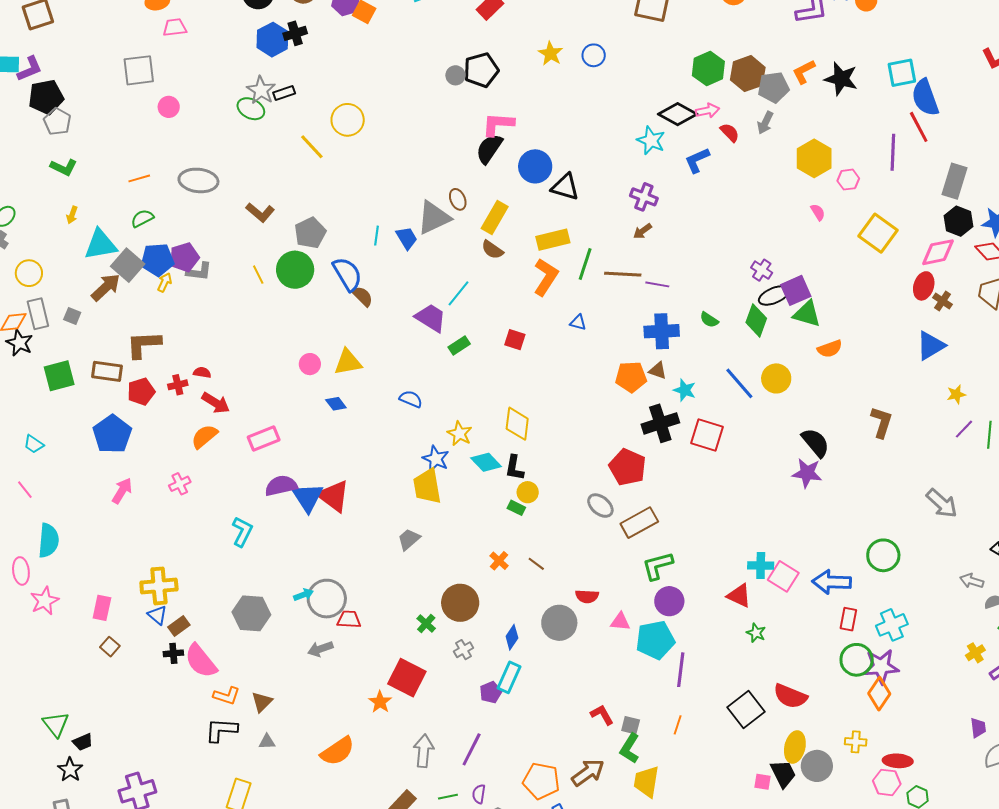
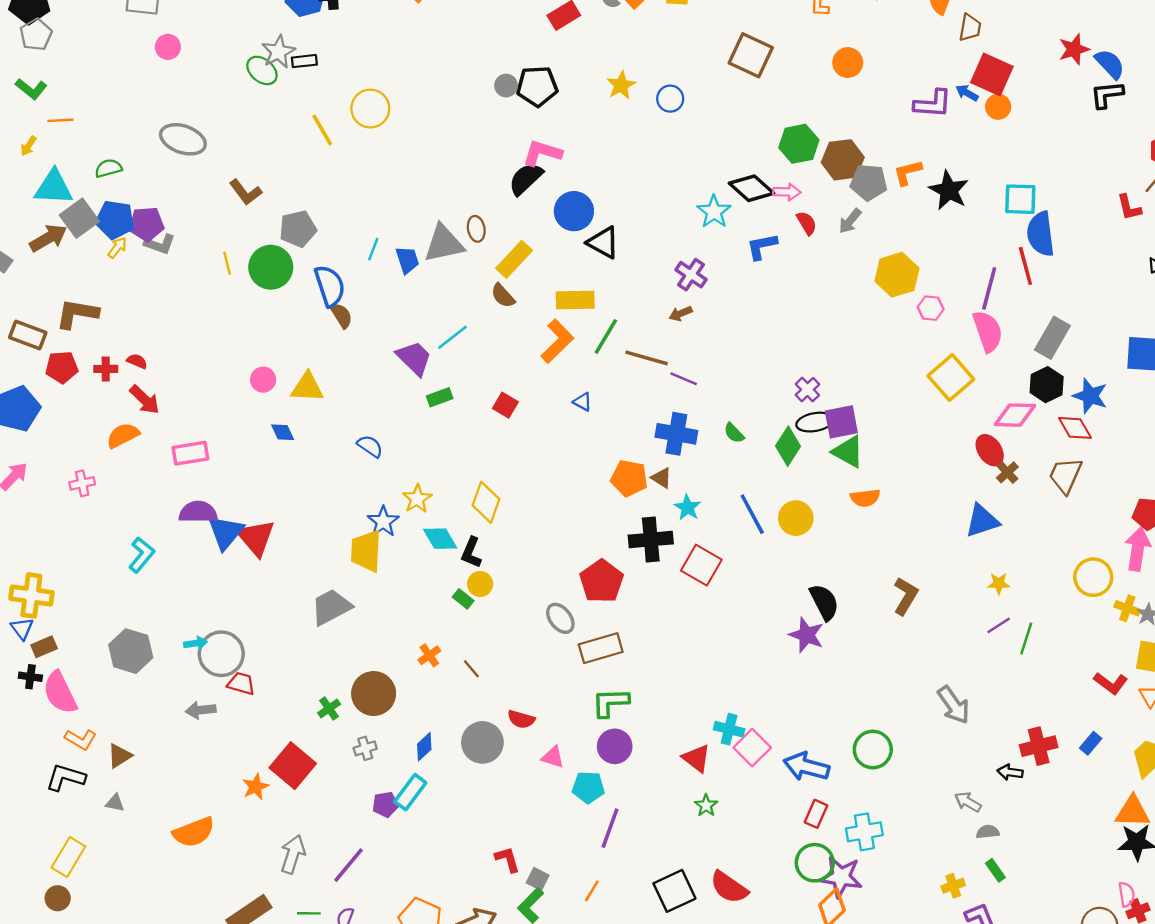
orange line: (139, 178) -> (60, 120), moved
pink semicircle: (818, 212) -> (988, 331), moved, size x2.0
red ellipse: (924, 286) -> (990, 450), turned -64
gray trapezoid: (409, 539) -> (331, 607), size x1.5
cyan pentagon: (655, 640) -> (588, 787), size x0.7

